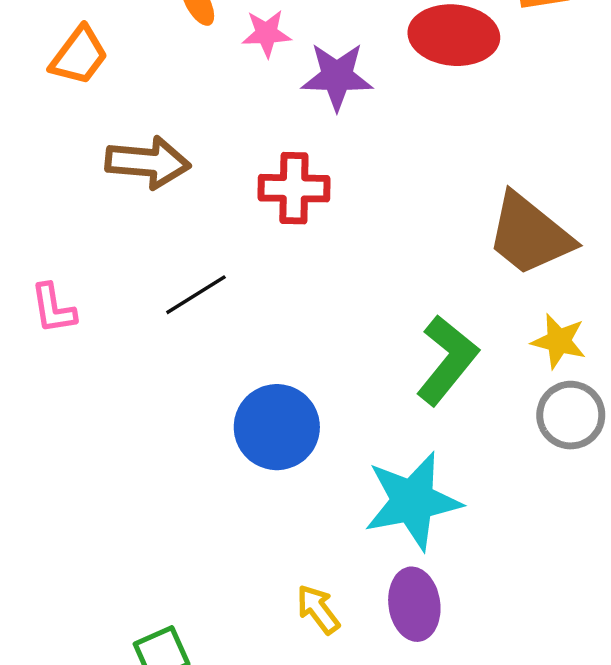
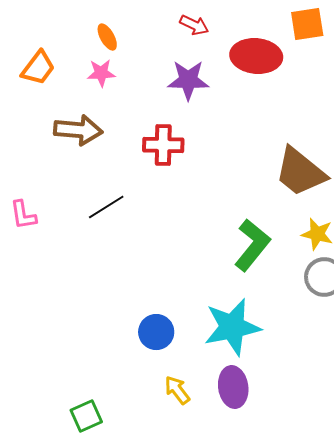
pink star: (266, 33) -> (101, 73), moved
blue circle: (277, 427) -> (156, 332), moved, size x0.7

